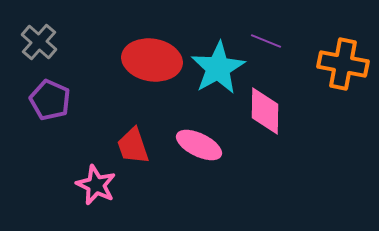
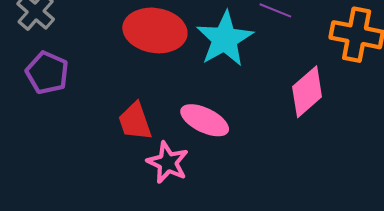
pink diamond: (265, 111) -> (307, 92), moved, turned 48
pink star: (96, 185) -> (168, 162), moved

